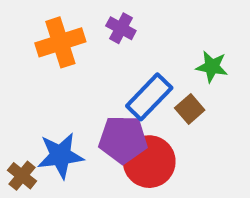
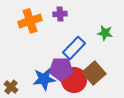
purple cross: (121, 28) -> (60, 14), turned -32
brown square: (190, 109) -> (94, 73), moved, size x1.6
blue star: (60, 156) -> (44, 79), moved

